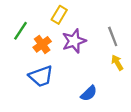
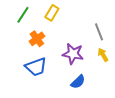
green line: (20, 31) -> (23, 15), moved
purple star: (74, 41) -> (73, 54), moved, turned 30

